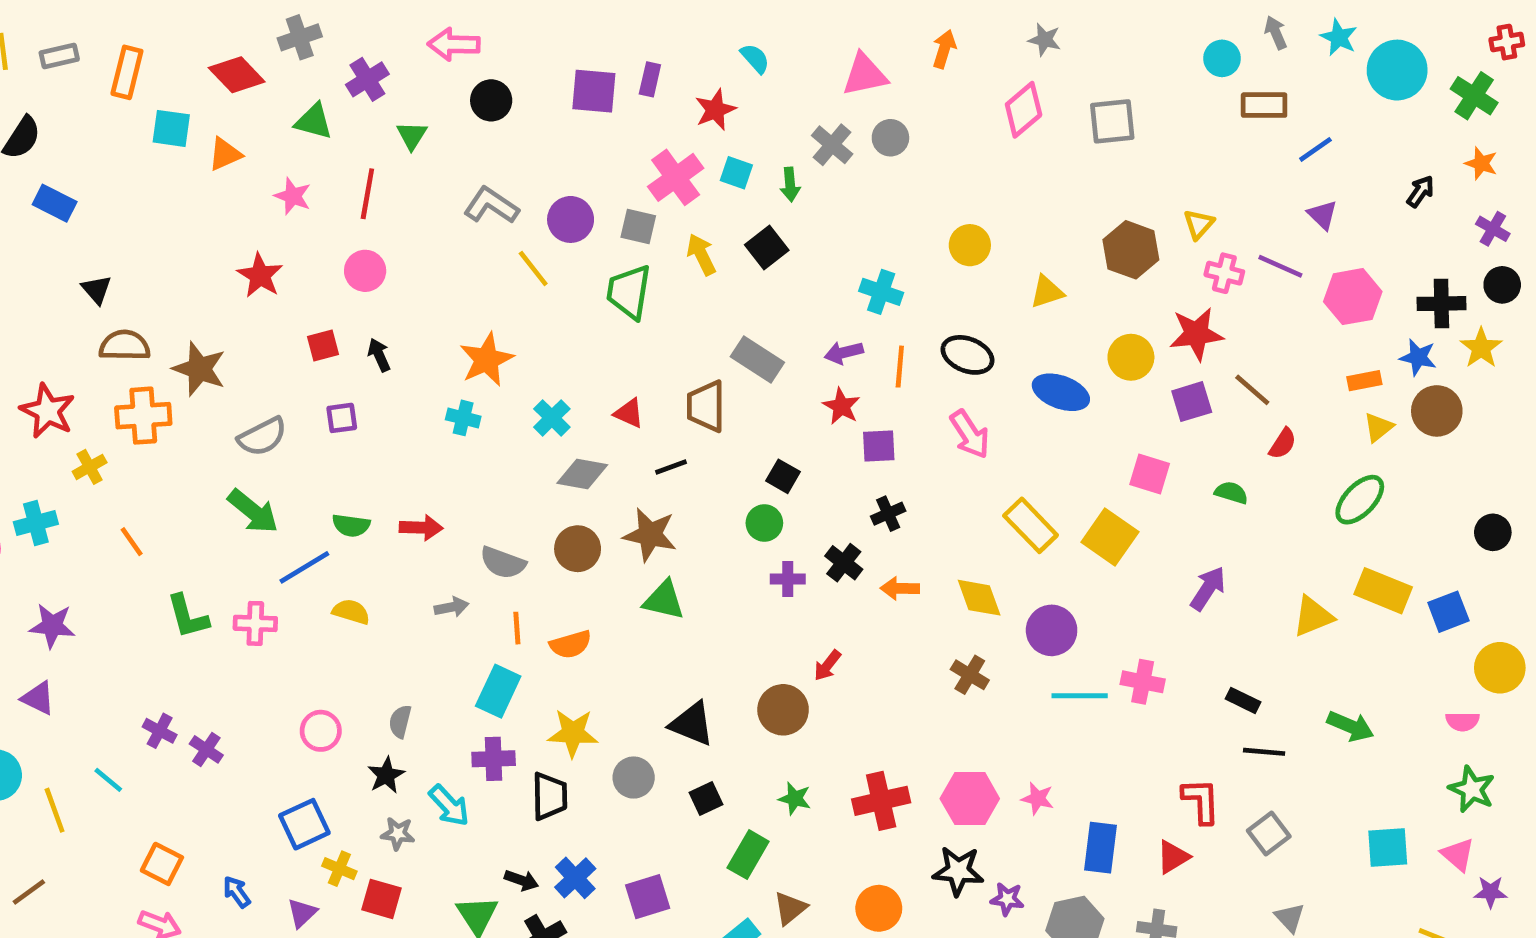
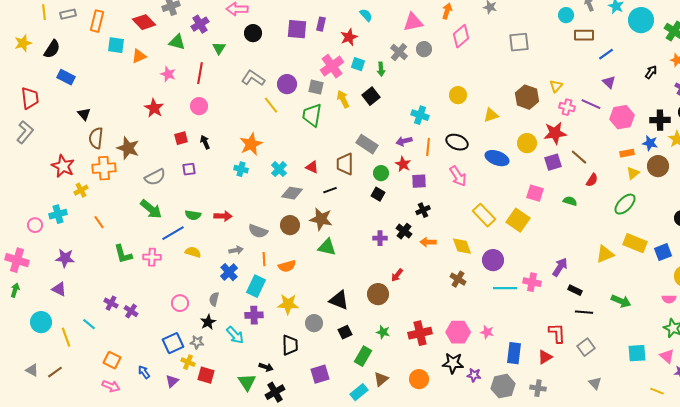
pink diamond: (1024, 110) -> (461, 36), moved
brown semicircle: (125, 346) -> (96, 138), turned -85
green circle: (764, 523) -> (381, 173), moved
purple arrow: (1208, 588) -> (560, 267), moved
black trapezoid: (550, 796) -> (290, 345), moved
gray star: (398, 834) -> (197, 342), moved
blue cross: (575, 878) -> (229, 272), moved

